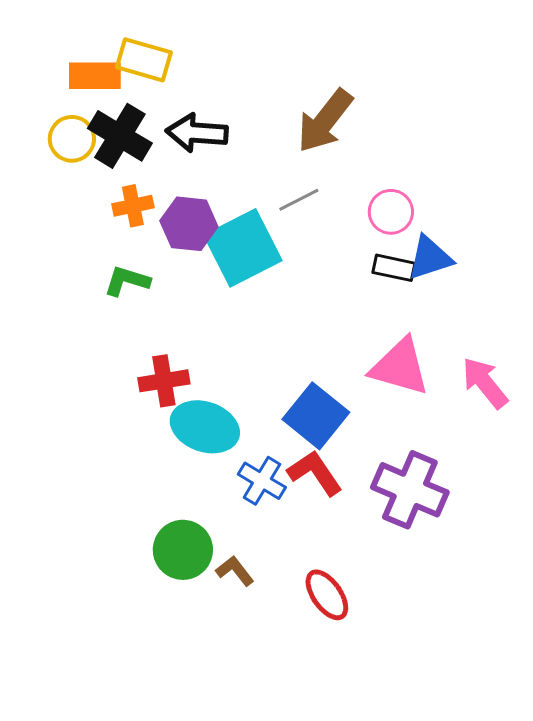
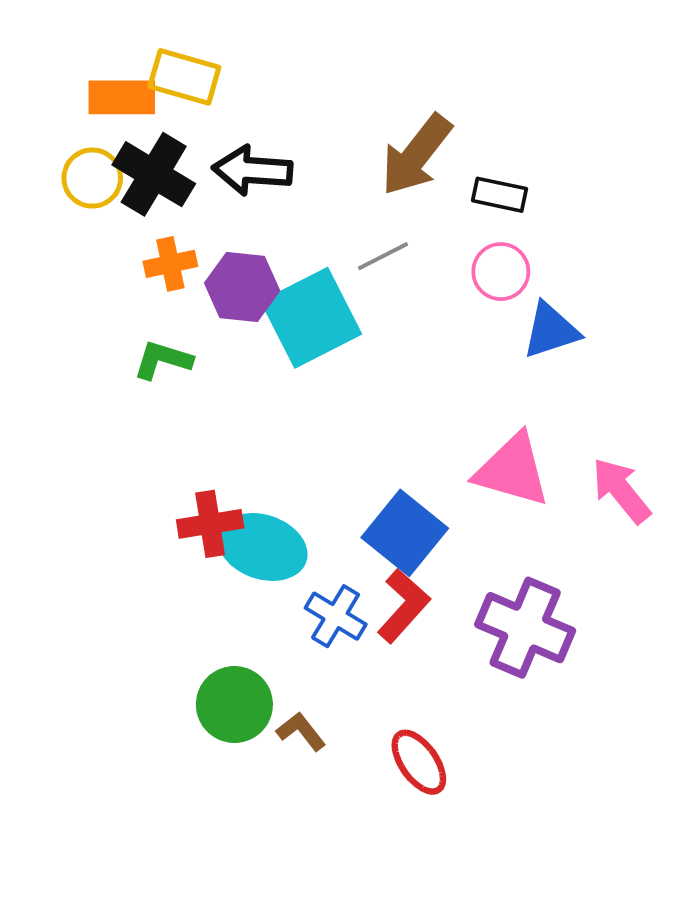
black rectangle: (394, 268) -> (500, 195), moved
red cross: (164, 381) -> (210, 524), moved
red L-shape: (315, 473) -> (403, 606), turned 76

